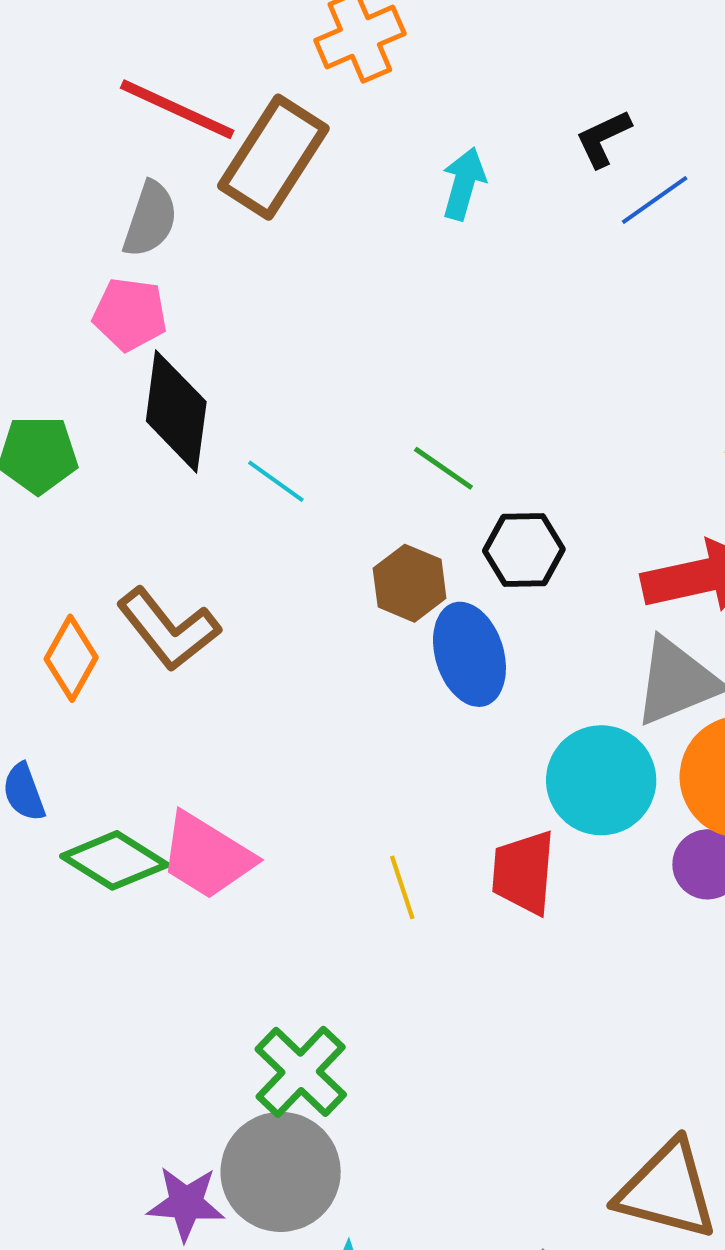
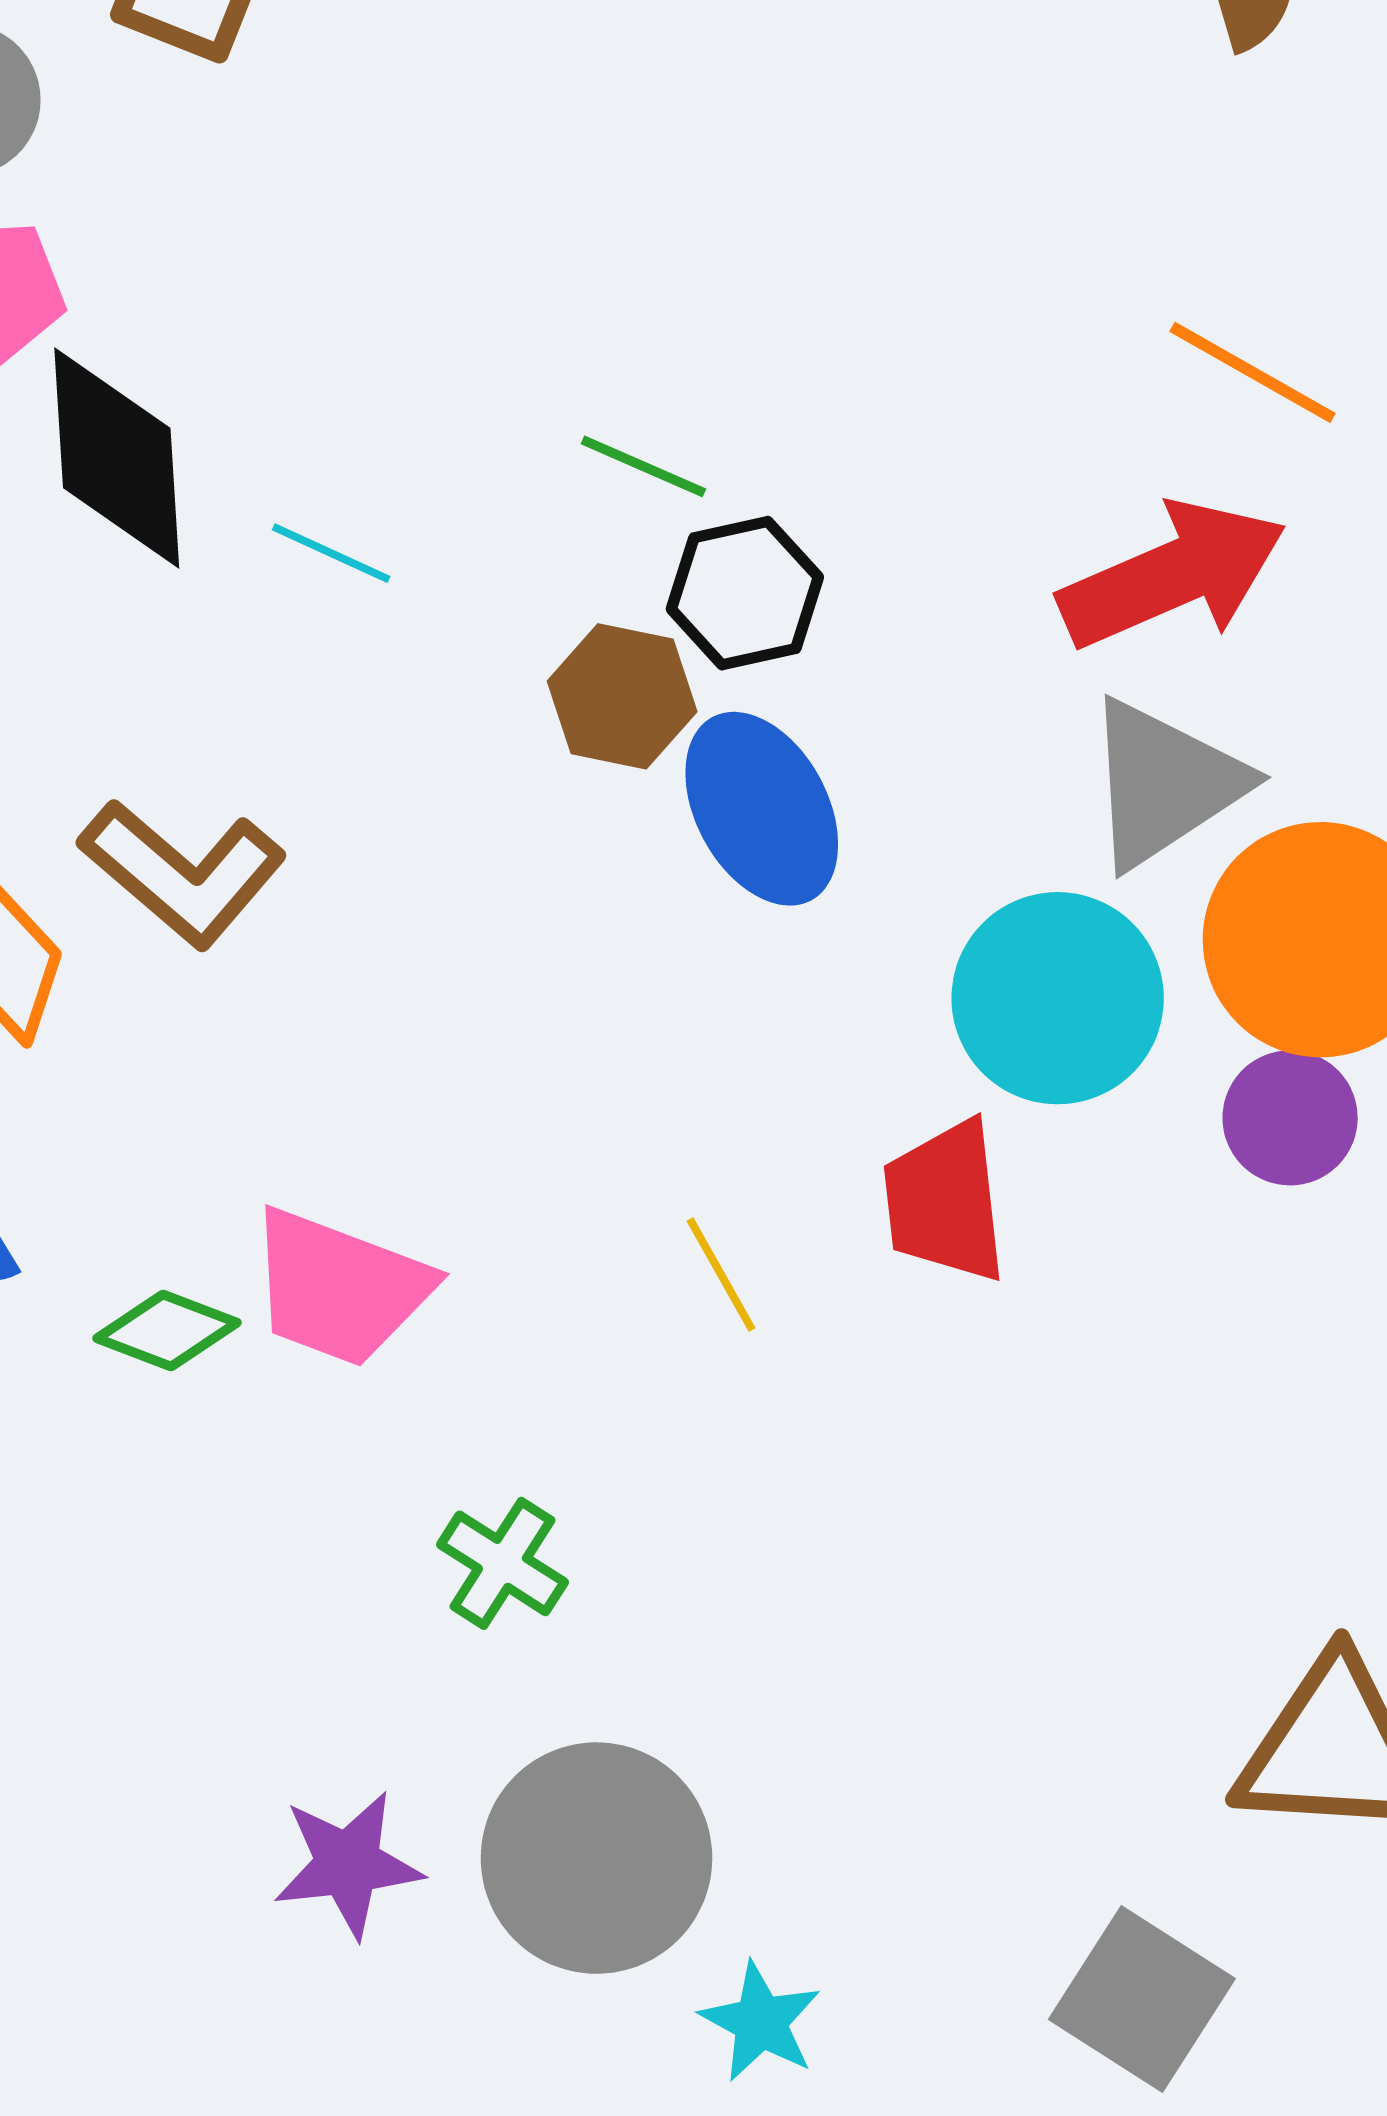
black hexagon: (524, 550) -> (745, 593), moved
green diamond: (115, 860) -> (167, 1330), size x0.7
green cross: (301, 1072) -> (502, 1563), moved, size x0.7
purple star: (186, 1203) -> (348, 1864), moved

